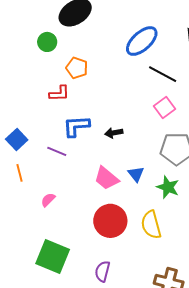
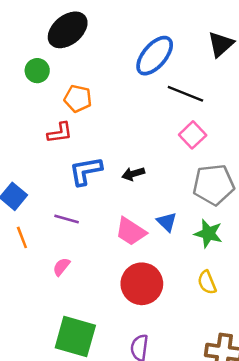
purple line: (57, 151) -> (67, 219), moved
yellow semicircle: (151, 225) -> (207, 282), moved, size x0.7

